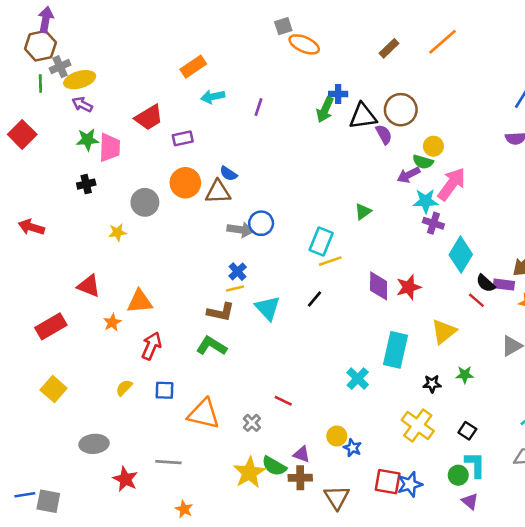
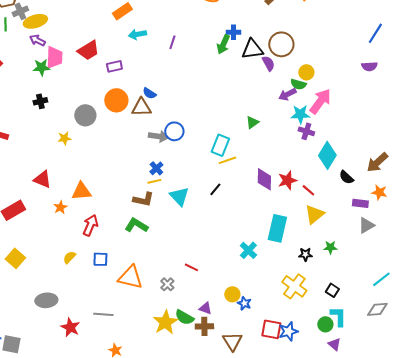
pink trapezoid: (110, 148) -> (54, 57), moved
purple rectangle: (504, 285) -> (360, 203), moved
red line: (476, 300) -> (308, 190), moved

